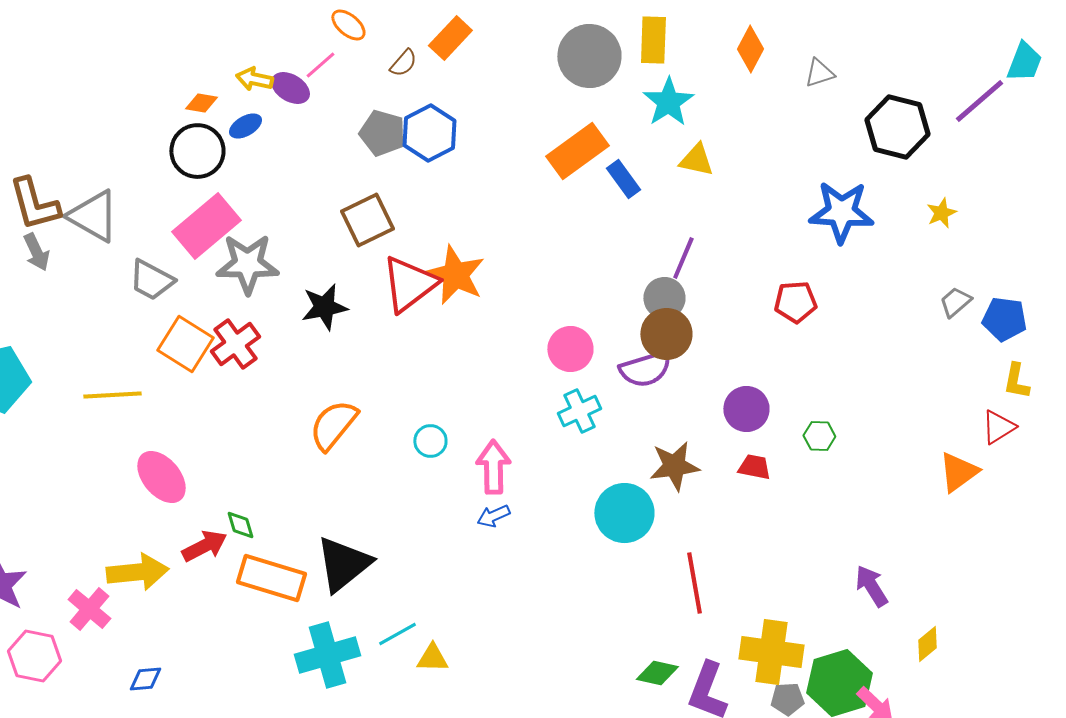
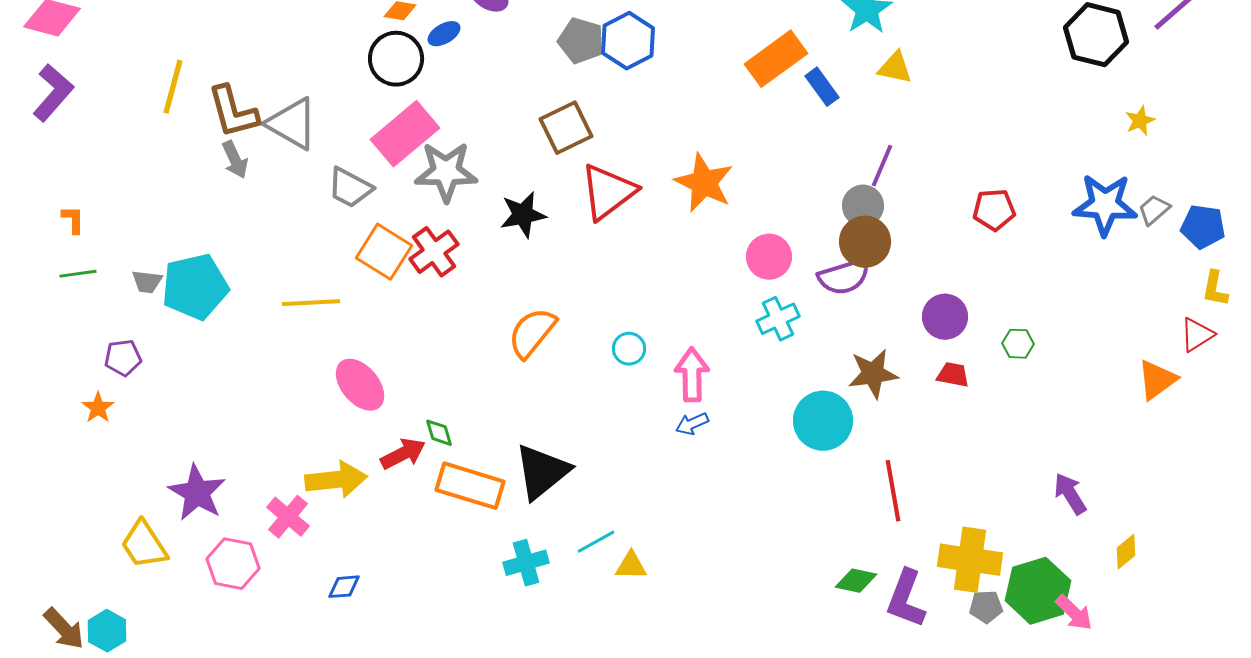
blue star: (841, 212) -> (1105, 205), moved
orange star: (455, 275) -> (704, 183), moved
cyan cross: (327, 655) -> (526, 563), size x0.7

